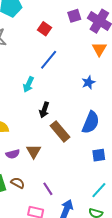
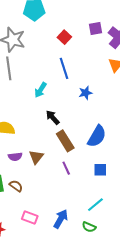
blue line: (49, 60) -> (64, 68), turned -65
blue star: (88, 82) -> (85, 93), moved
black arrow: (44, 110) -> (53, 117), turned 112
purple line: (48, 189) -> (66, 168), moved

